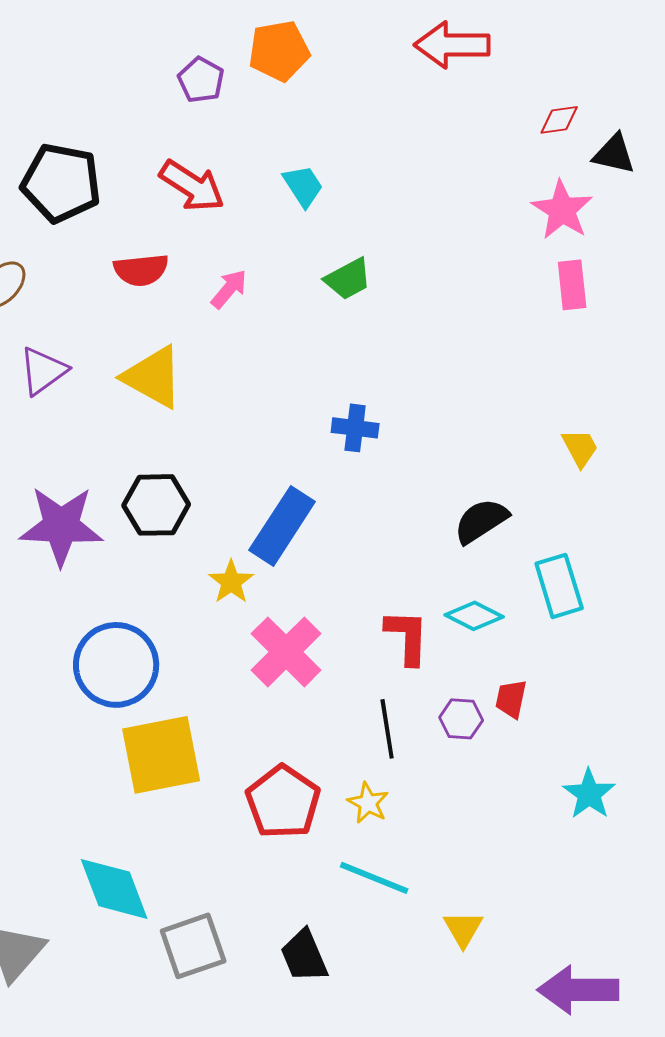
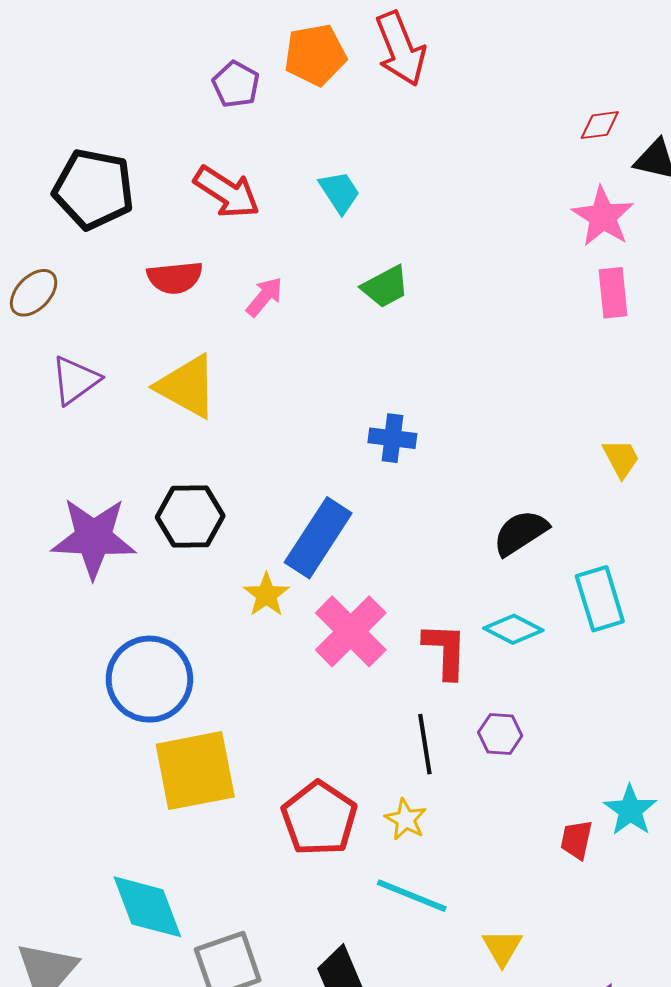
red arrow: (452, 45) -> (401, 49), moved, turned -112
pink cross: (286, 652) -> (351, 631), moved
red trapezoid: (511, 699) -> (576, 840), moved

